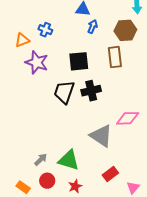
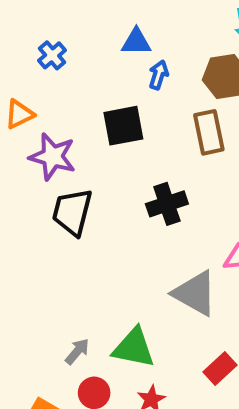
blue cross: (45, 30) -> (52, 55), moved, turned 32
black square: (79, 61) -> (123, 126), moved
black trapezoid: (64, 92) -> (72, 212), moved

